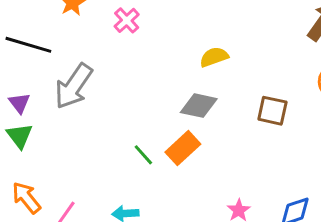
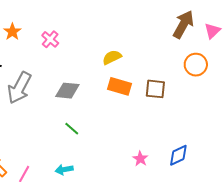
gray diamond: (199, 106) -> (67, 91), moved
orange rectangle: (183, 148) -> (119, 86), moved, turned 65

